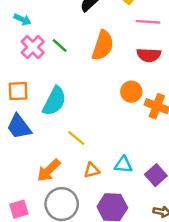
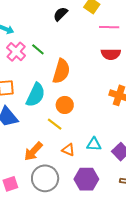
orange semicircle: (103, 45) -> (61, 71), moved
orange circle: (131, 92) -> (65, 105), moved
orange triangle: (92, 170) -> (68, 150), turned 40

